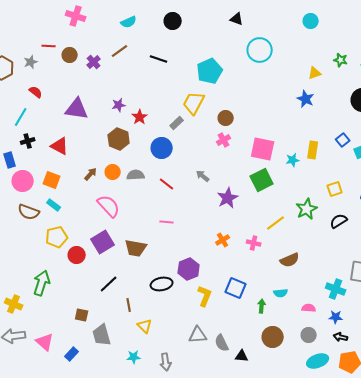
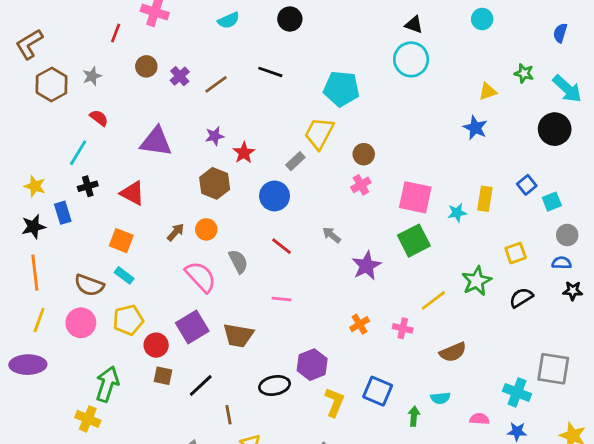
black triangle: (237, 19) -> (414, 25), moved
red line: (49, 46) -> (116, 33), moved, turned -72
brown line: (120, 51) -> (216, 84), moved
cyan pentagon: (210, 71) -> (341, 89), turned 30
gray semicircle: (136, 175) -> (238, 261), moved, turned 66
pink circle: (23, 181) -> (81, 323), moved
yellow cross: (14, 304) -> (88, 419), moved
brown square: (82, 315) -> (163, 376), moved

